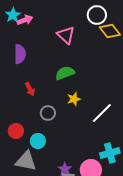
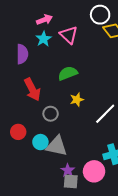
cyan star: (13, 15) -> (43, 39), moved
pink arrow: (25, 20) -> (44, 20), moved
red arrow: (30, 89) -> (32, 89), size x1.6
gray triangle: (26, 161) -> (57, 146), moved

